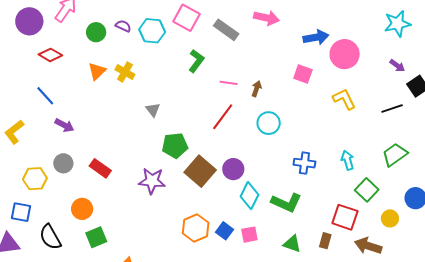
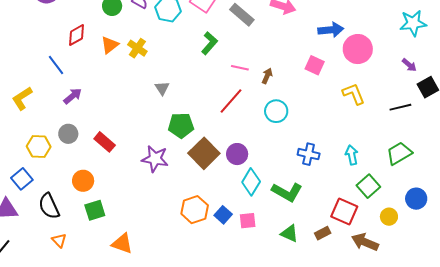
red diamond: (50, 55) -> (77, 35), moved, turned -65
purple arrow: (64, 125) -> (73, 96), turned -72
blue square: (21, 212) -> (22, 179), turned 35
brown rectangle: (325, 241) -> (323, 233), turned 42

